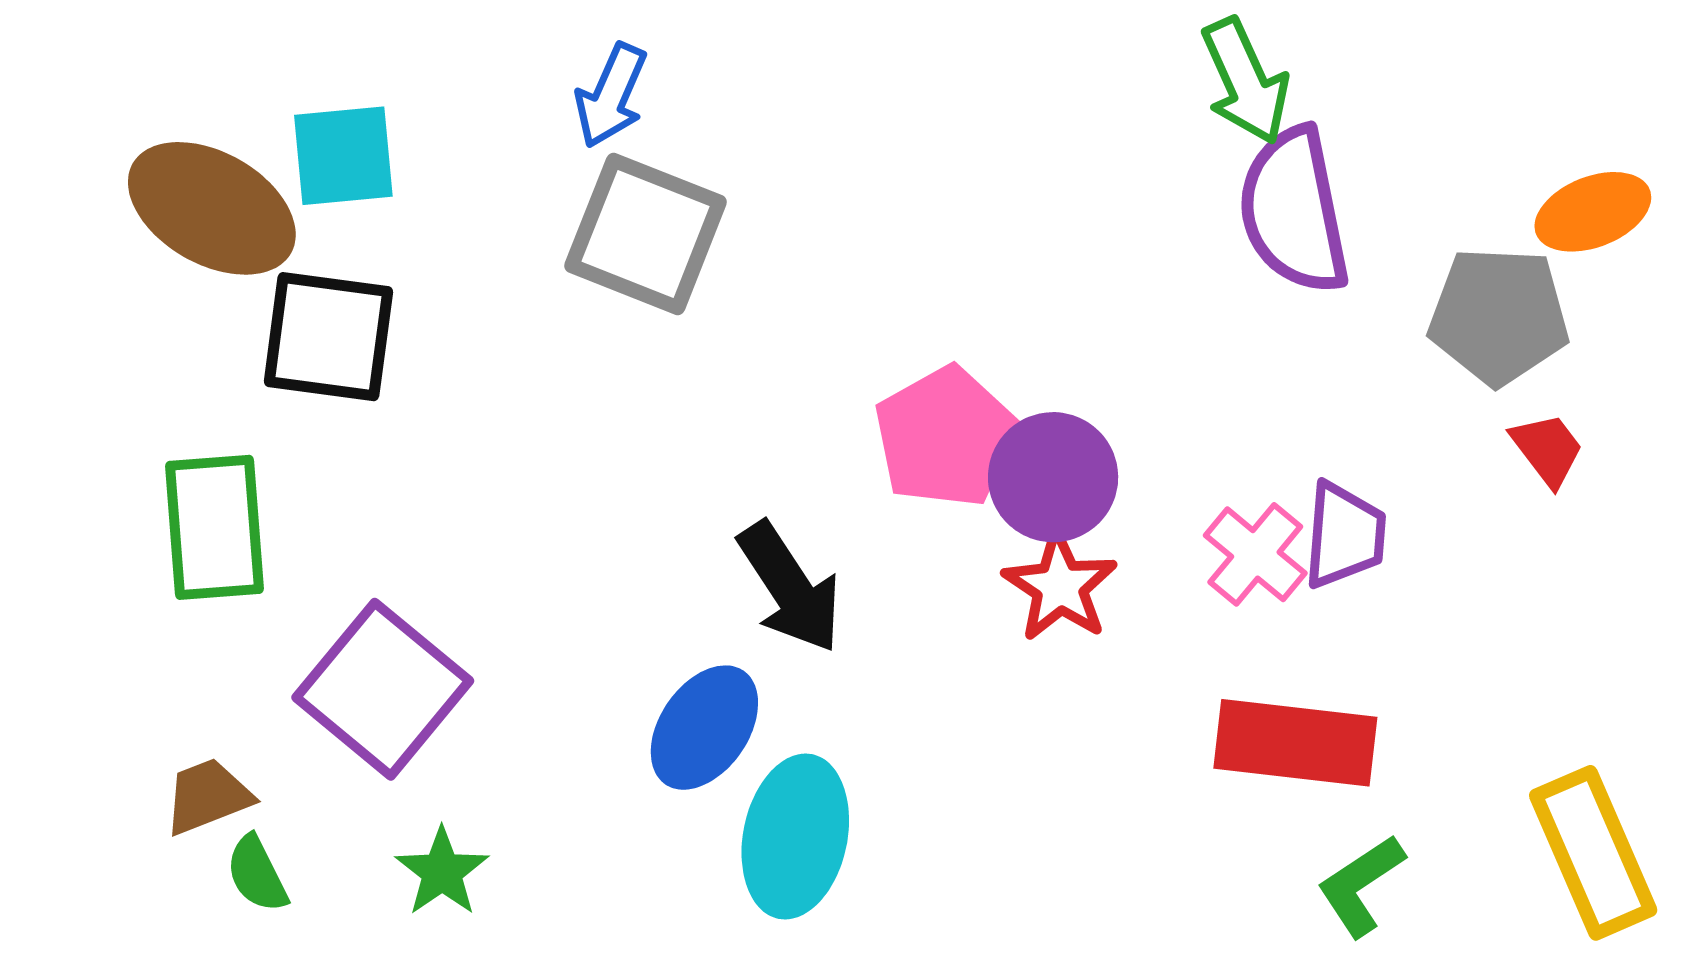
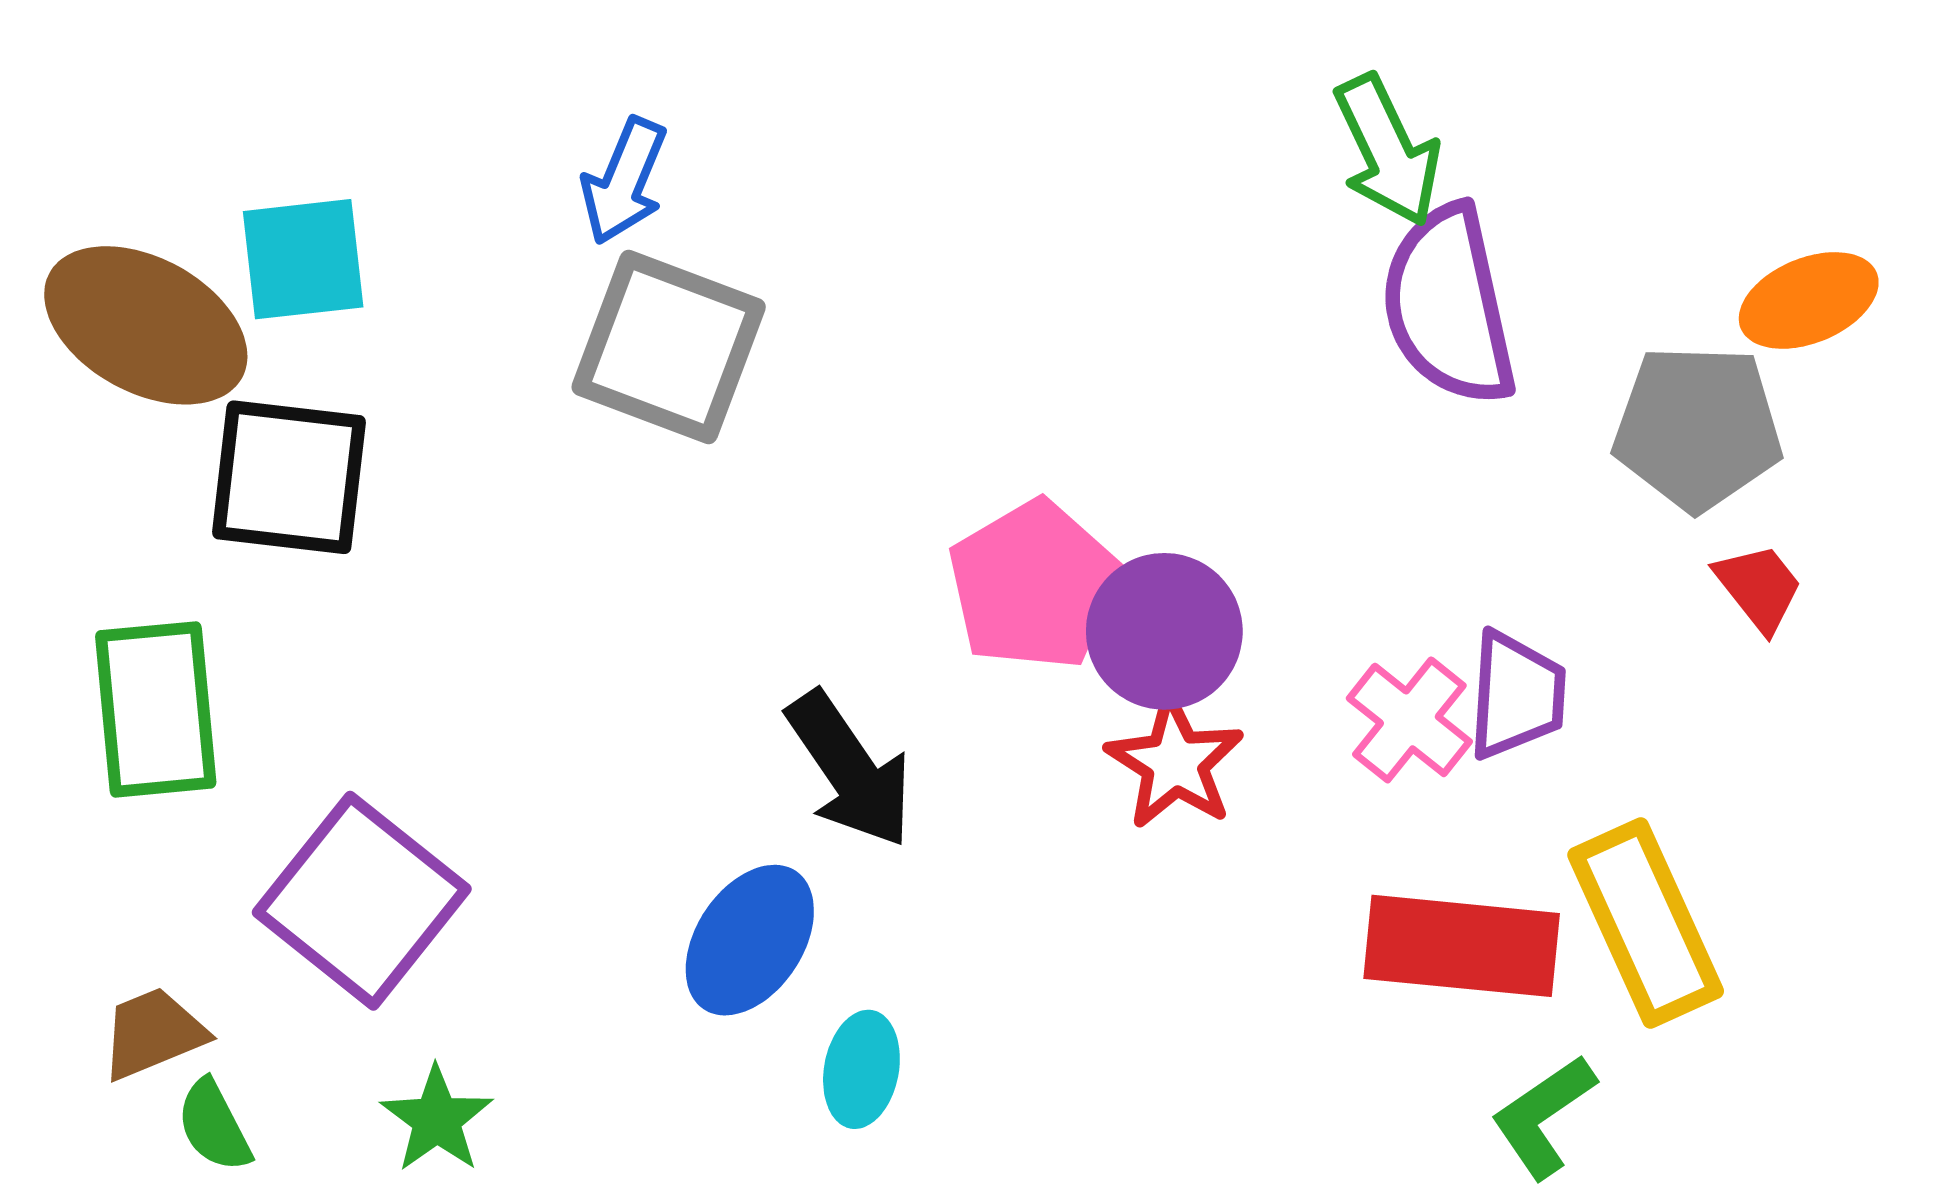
cyan ellipse: (795, 836) -> (861, 1069), size x0.6
yellow rectangle: (1593, 853) -> (1646, 923), moved

